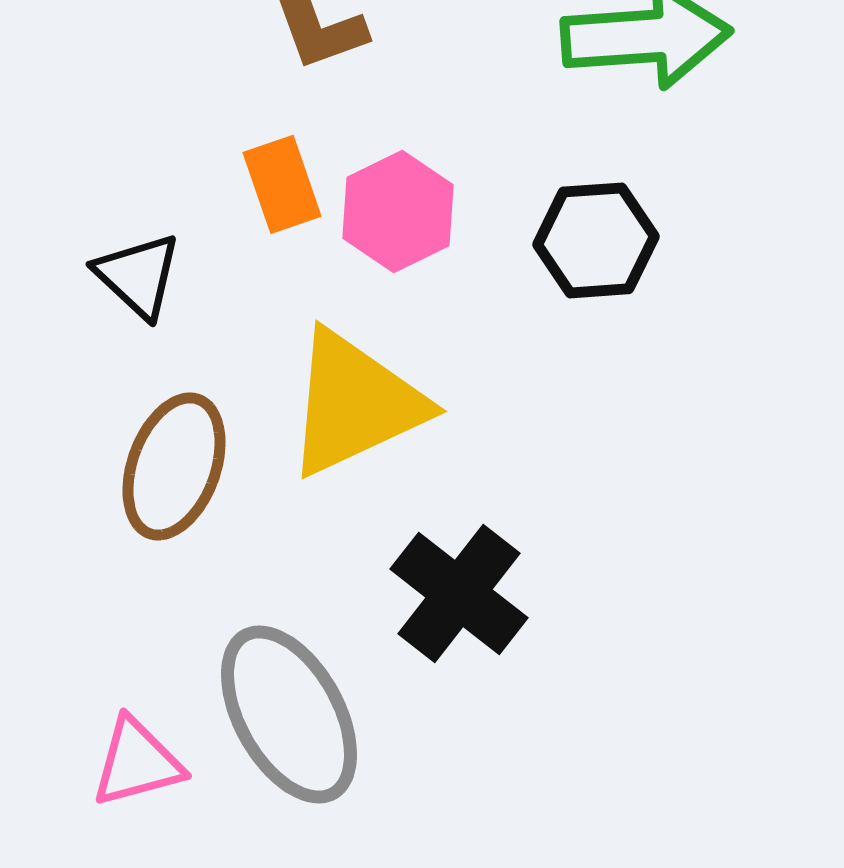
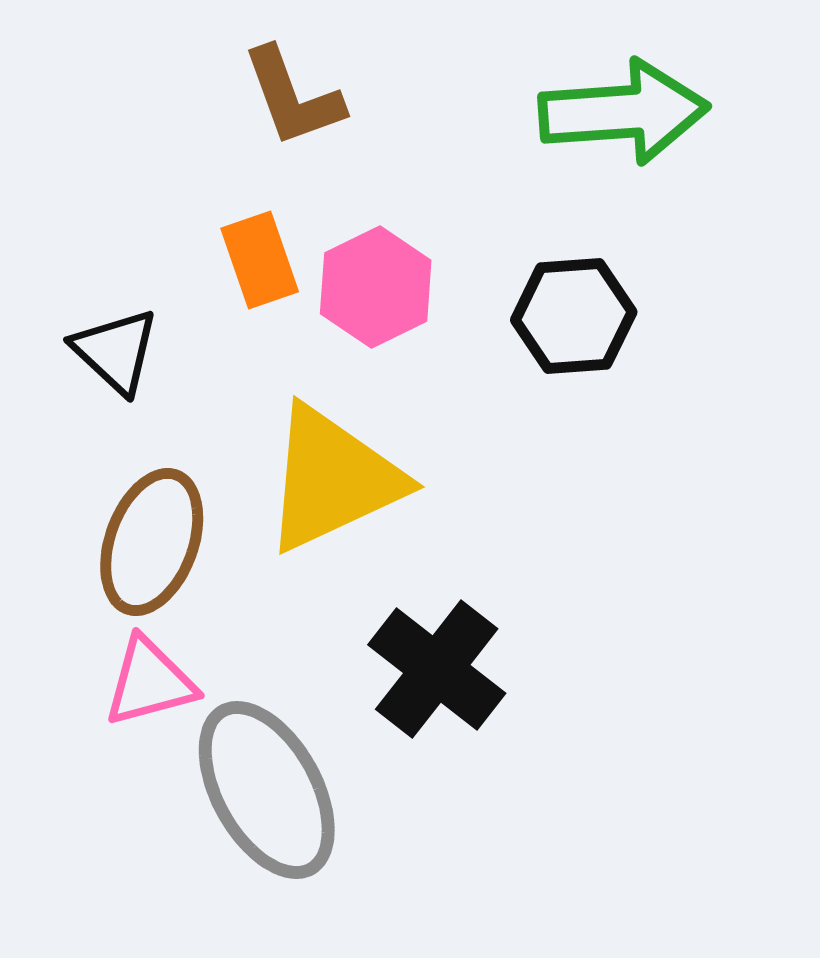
pink triangle: (137, 762) -> (150, 682), moved

